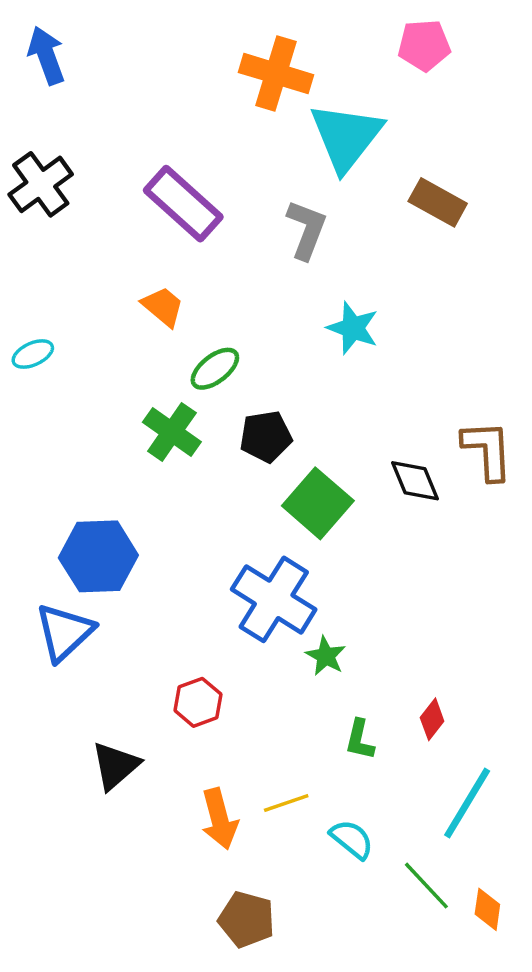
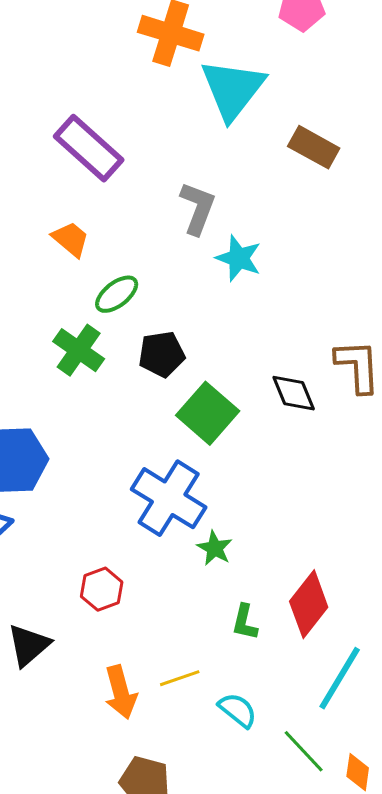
gray L-shape: (307, 230) -> (198, 208), moved
red diamond: (432, 719) -> (309, 604), size x1.8

